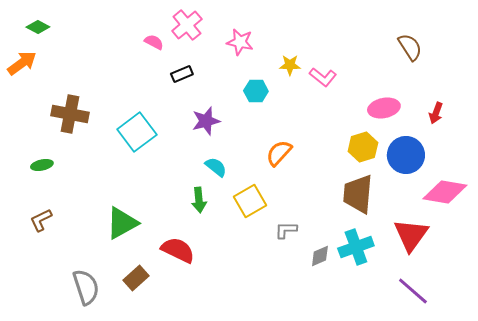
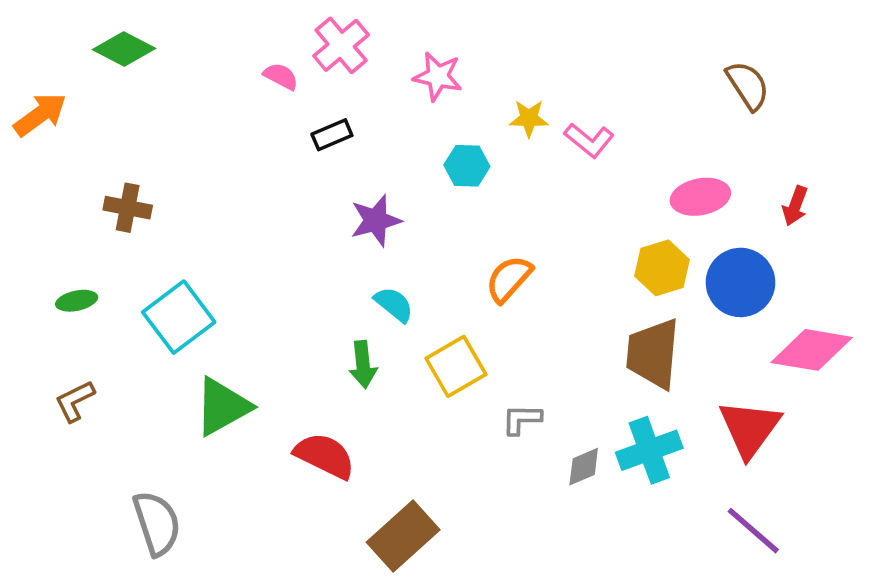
green diamond: (38, 27) -> (124, 49), moved, size x1.4
brown cross: (70, 114) -> (128, 208), size x0.7
cyan square: (137, 132) -> (179, 317), moved
brown rectangle: (136, 278) -> (403, 536), moved, size x1.5

